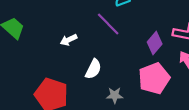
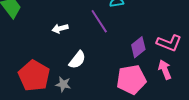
gray star: (115, 95) -> (63, 84), moved

